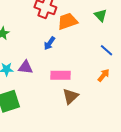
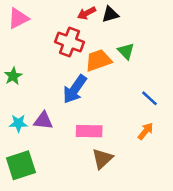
green triangle: (100, 15) -> (126, 51), moved
blue arrow: (49, 43) -> (75, 89), size x1.6

